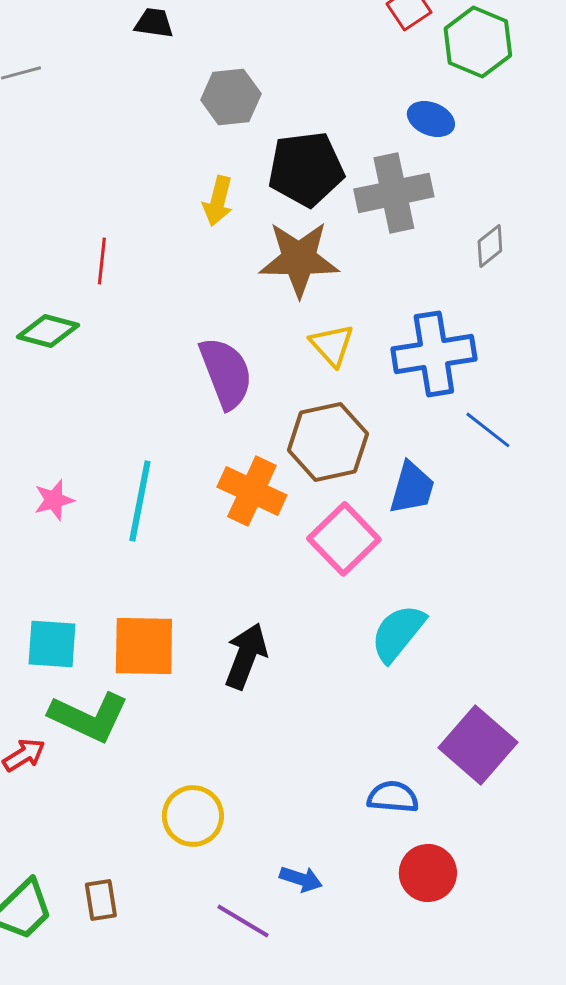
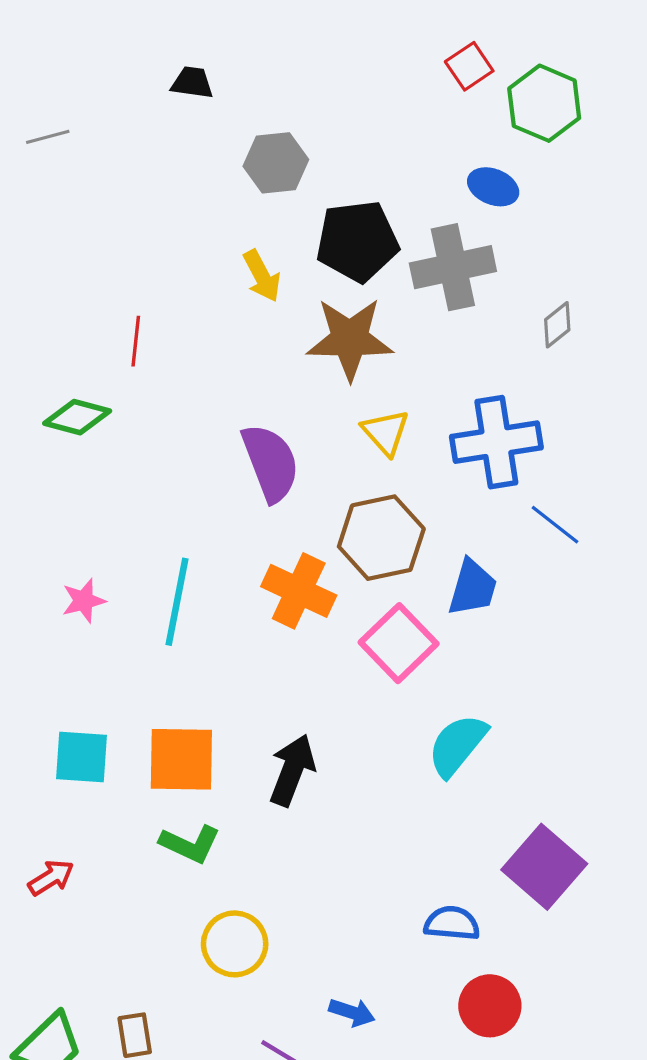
yellow arrow: (218, 201) -> (262, 276), turned -42
green L-shape: (89, 717) -> (190, 844), moved, size x0.7

